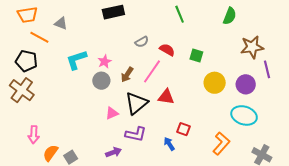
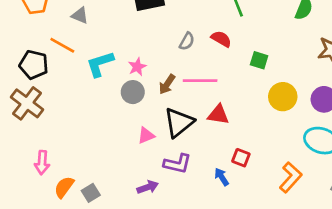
orange line: (39, 37) -> (62, 45), moved
gray semicircle: (142, 42) -> (187, 41), turned -32
red semicircle: (167, 50) -> (221, 39), moved
pink line: (152, 71) -> (200, 81), turned 55

